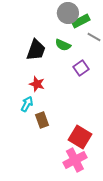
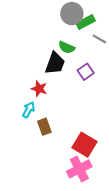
black trapezoid: (36, 50) -> (55, 63), moved

